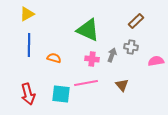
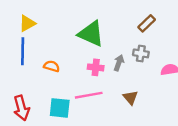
yellow triangle: (27, 14) -> (27, 23), moved

